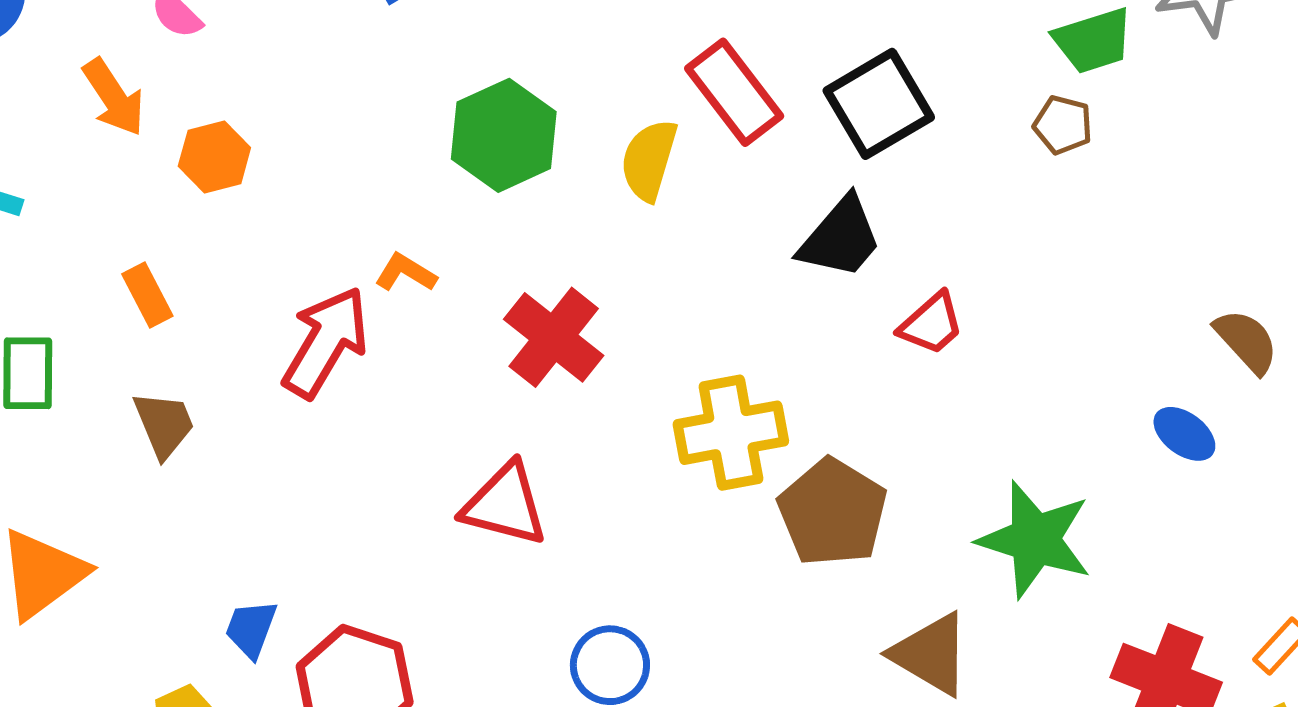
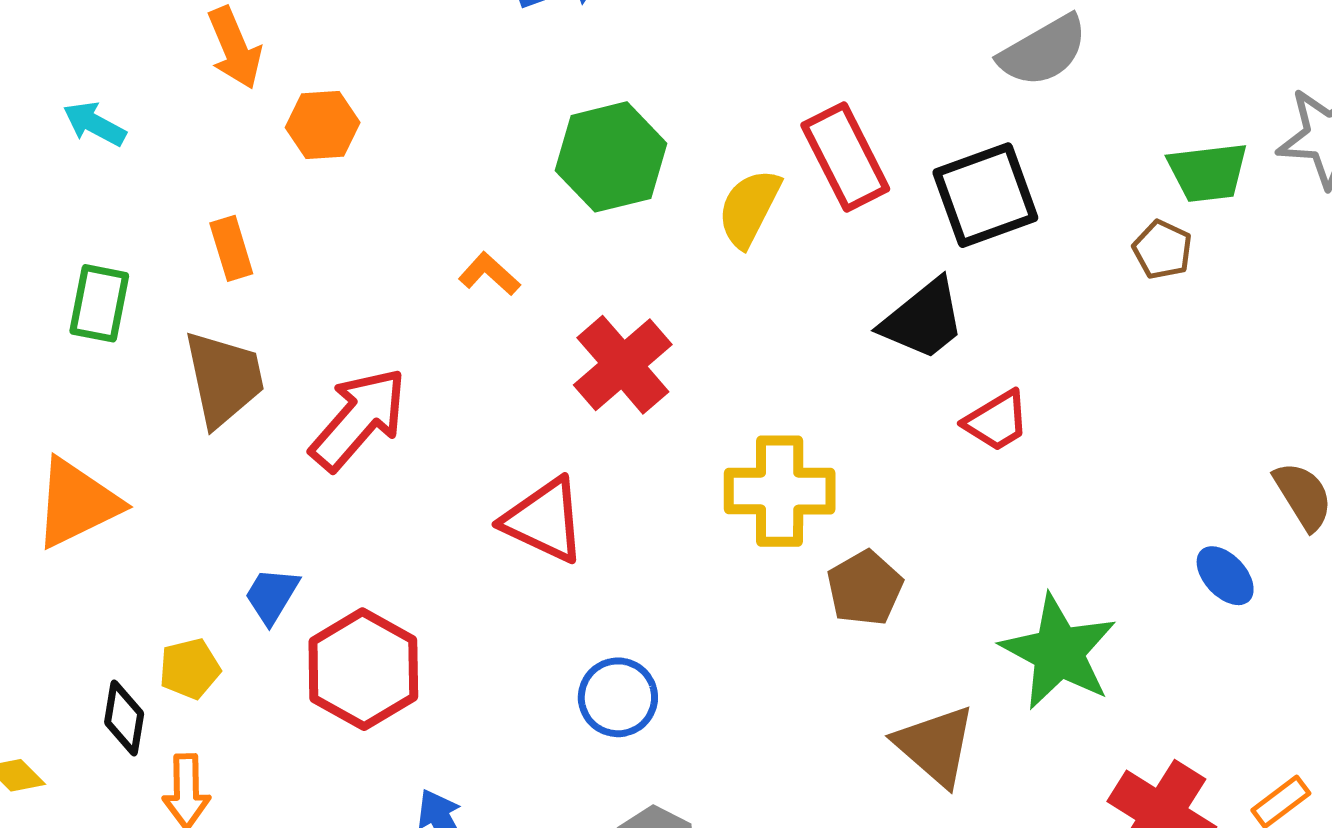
red arrow: (326, 342) -> (359, 419), moved
brown trapezoid: (164, 424) -> (224, 379), size x1.4
brown pentagon: (833, 512) -> (865, 588), size x0.7

